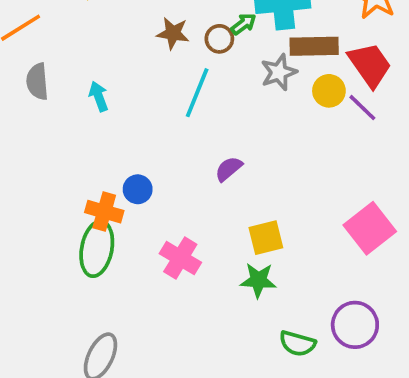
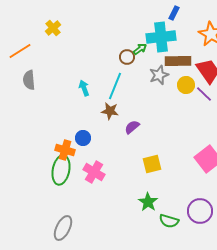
brown star: (173, 33) -> (110, 111), moved
cyan arrow: (99, 96) -> (84, 88), moved
pink cross: (180, 258) -> (94, 172), moved
green star: (258, 280) -> (148, 202), moved, turned 30

